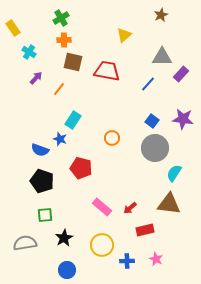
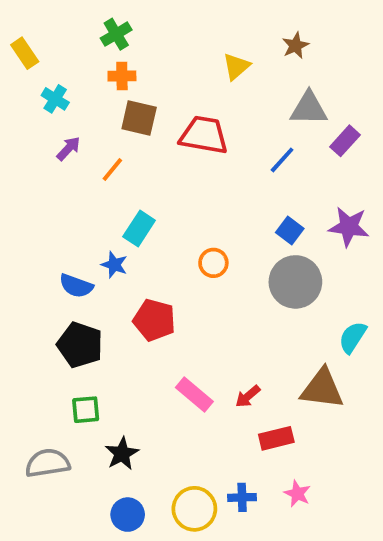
brown star: (161, 15) -> (295, 46), moved
cyan semicircle: (174, 173) -> (353, 337), moved
yellow circle: (102, 245) -> (194, 509), moved

